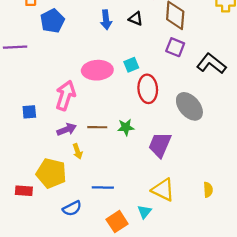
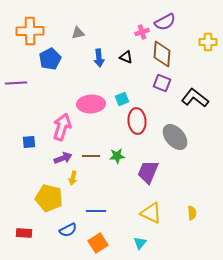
yellow arrow: (78, 151) -> (73, 178), turned 32
red rectangle: (24, 191) -> (24, 233), moved
cyan triangle: (144, 212) -> (140, 243), moved
orange square: (117, 222) -> (98, 243), moved

